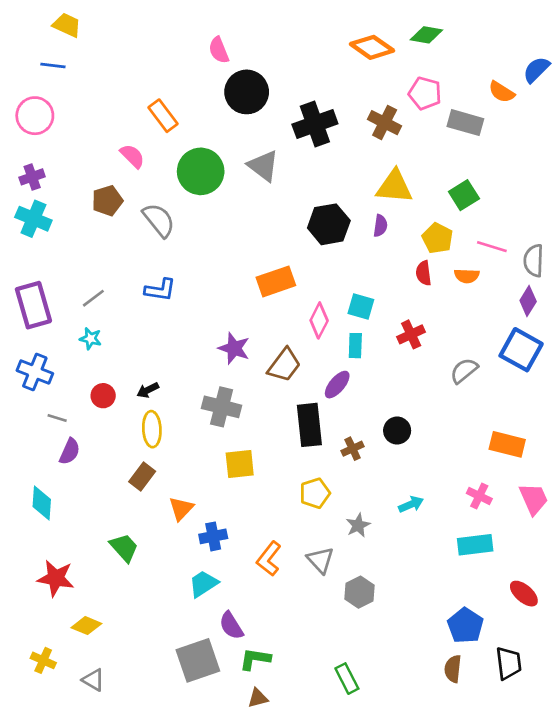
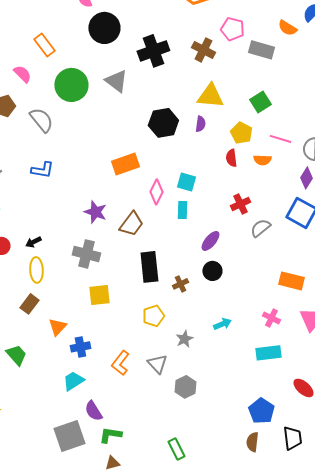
red cross: (411, 334) -> (240, 204), moved
purple ellipse: (337, 385) -> (210, 241), moved

